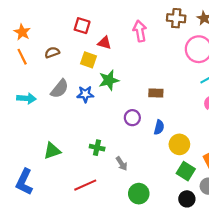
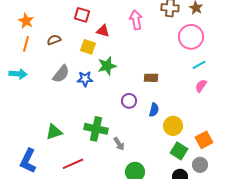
orange line: (22, 57) -> (26, 44), turned 42
cyan arrow: (26, 98) -> (18, 74), moved
green cross: (97, 148) -> (96, 129), size x1.6
red line: (85, 185) -> (73, 164), moved

